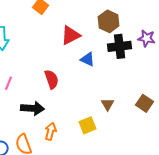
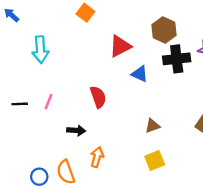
brown triangle: (108, 104) -> (152, 126), moved, turned 40
black arrow: (33, 108) -> (76, 130), size x0.7
yellow square: (88, 125) -> (155, 161), moved

